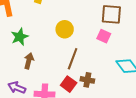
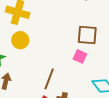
yellow circle: (65, 29) -> (20, 40), moved

